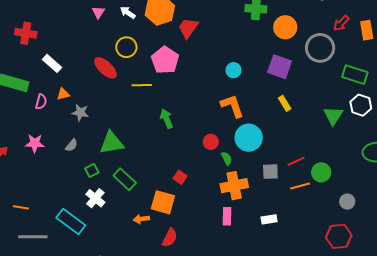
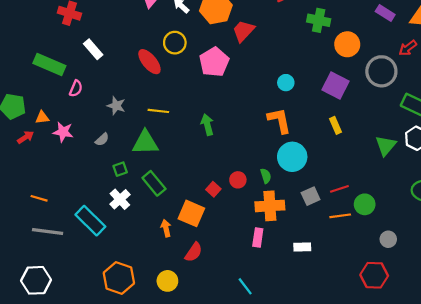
yellow line: (142, 85) -> (158, 111), moved
orange triangle: (63, 94) -> (42, 117), moved
red circle: (211, 142) -> (238, 180), moved
gray square: (270, 172) -> (311, 196), turned -30
orange arrow: (141, 219) -> (166, 228), turned 77

